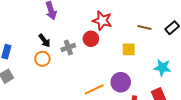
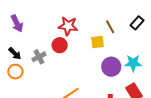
brown line: (144, 28) -> (110, 27), turned 56
yellow square: (129, 49) -> (98, 42), moved
purple circle: (121, 82) -> (111, 67), moved

